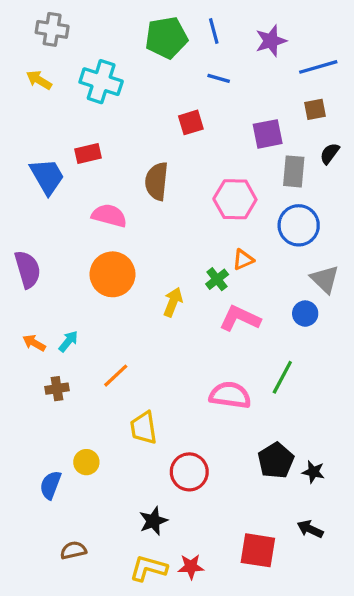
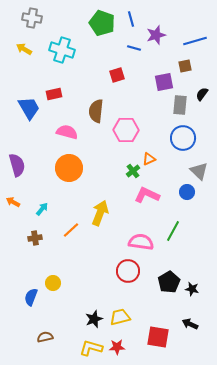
green pentagon: (166, 38) -> (102, 23), turned 30
purple star: (271, 41) -> (156, 35), moved
brown square: (315, 109) -> (185, 66), moved
pink hexagon: (235, 199) -> (126, 130), moved
yellow arrow: (173, 302) -> (100, 213), moved, size x1.4
orange arrow: (34, 343) -> (13, 202), moved
yellow trapezoid: (144, 428) -> (120, 317), moved, turned 85
red circle: (189, 472) -> (128, 271), moved

